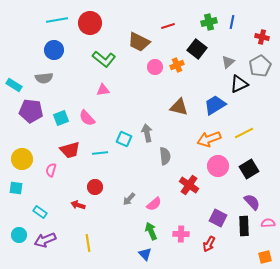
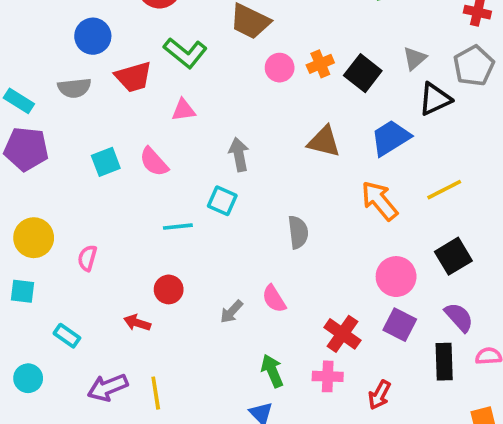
black square: (197, 49) -> (363, 73), moved
purple pentagon: (31, 111) -> (26, 149), moved
gray arrow: (147, 133) -> (239, 154), moved
orange arrow: (209, 139) -> (379, 201), turned 70
red trapezoid: (70, 150) -> (134, 77), moved
pink circle: (218, 166) -> (396, 277), moved
red cross: (189, 185) -> (342, 334), moved
pink semicircle: (154, 204) -> (274, 299), moved, turned 98
purple square: (218, 218) -> (400, 325), moved
purple arrow: (45, 240) -> (108, 387), moved

